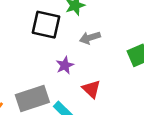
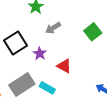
black square: (46, 25) -> (15, 43), moved, turned -30

